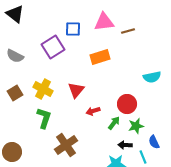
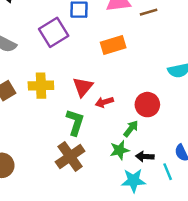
yellow cross: (43, 89) -> (41, 86), turned -30
red arrow: (93, 111) -> (104, 102), moved
green L-shape: (44, 118) -> (75, 122), moved
green star: (136, 126) -> (119, 150), moved

